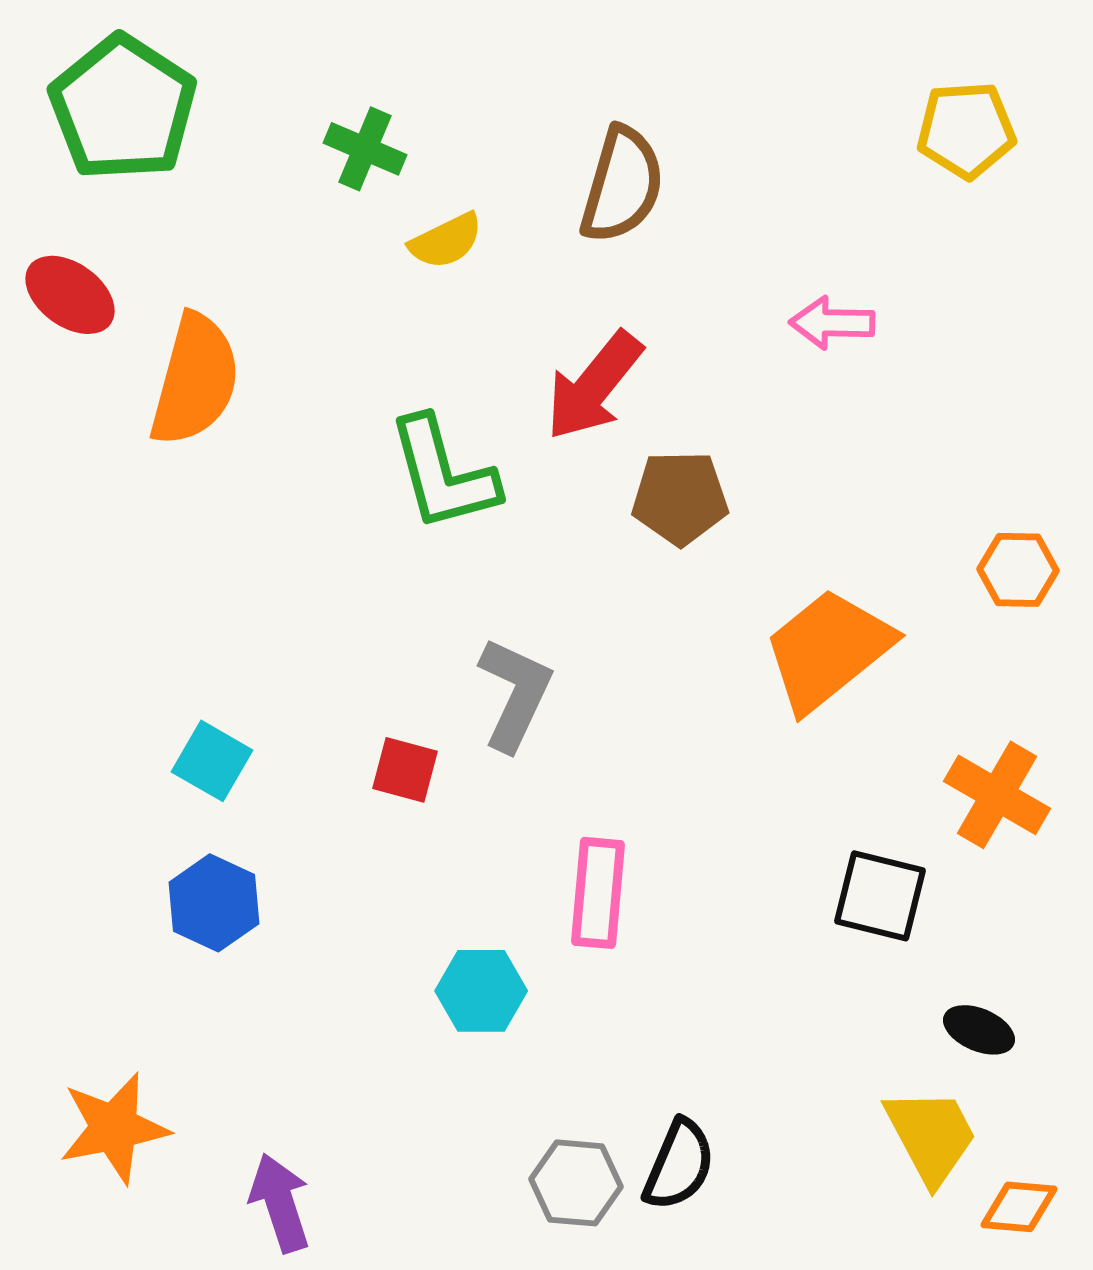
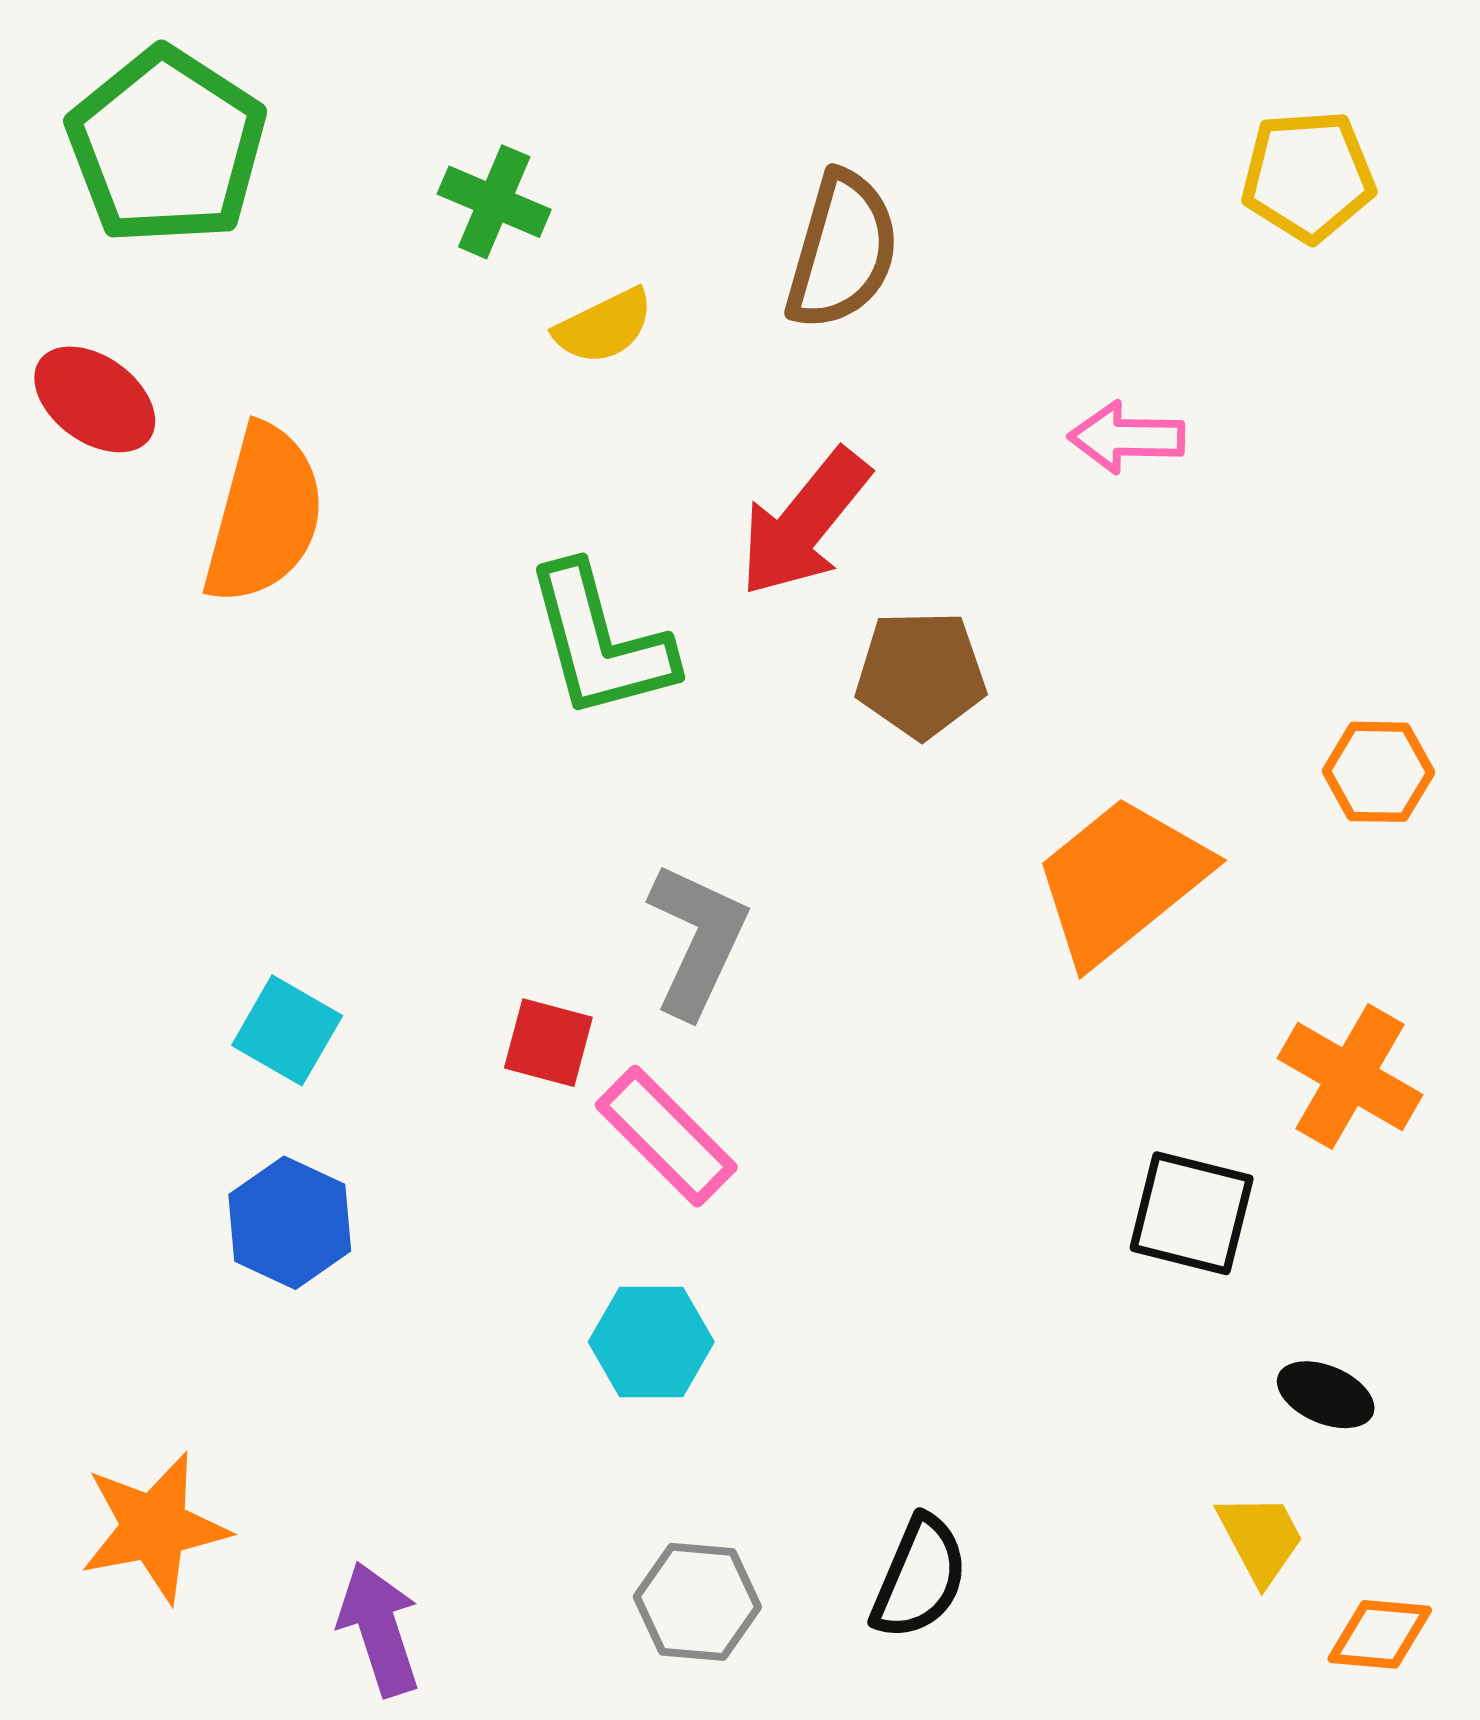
pink rectangle: (598, 893) -> (666, 1136), moved, turned -50
yellow trapezoid: (931, 1136) -> (1261, 1538), size x0.7
gray hexagon: (576, 1183) -> (697, 1602), moved

